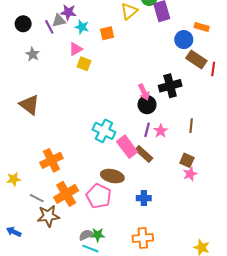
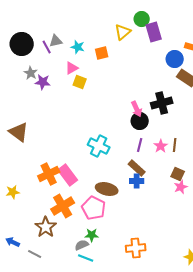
purple star: (68, 12) -> (43, 82), moved
black circle: (23, 24) -> (22, 44), size x1.5
brown triangle: (29, 105) -> (19, 132), moved
brown line: (191, 126) -> (175, 145), moved
pink star: (161, 131) -> (161, 146), moved
pink rectangle: (127, 147) -> (68, 175), moved
gray line: (37, 198) -> (35, 254), moved
blue cross: (144, 198) -> (137, 181), moved
brown star: (48, 216) -> (46, 227), turned -30
green star: (98, 235) -> (92, 235), moved

